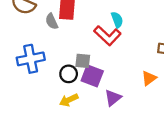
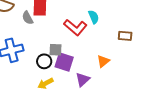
cyan semicircle: (117, 20) -> (94, 17), moved
orange triangle: (149, 78) -> (103, 61), moved

